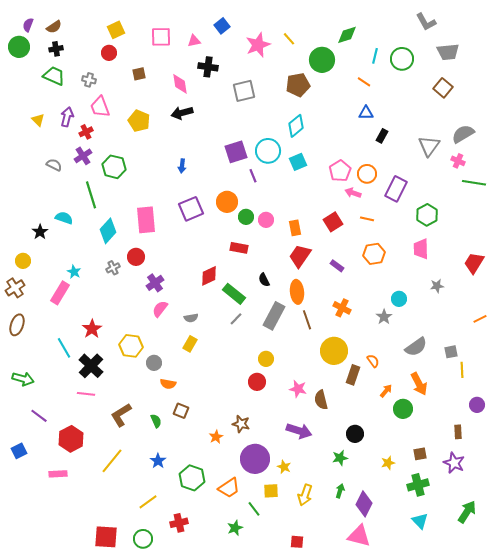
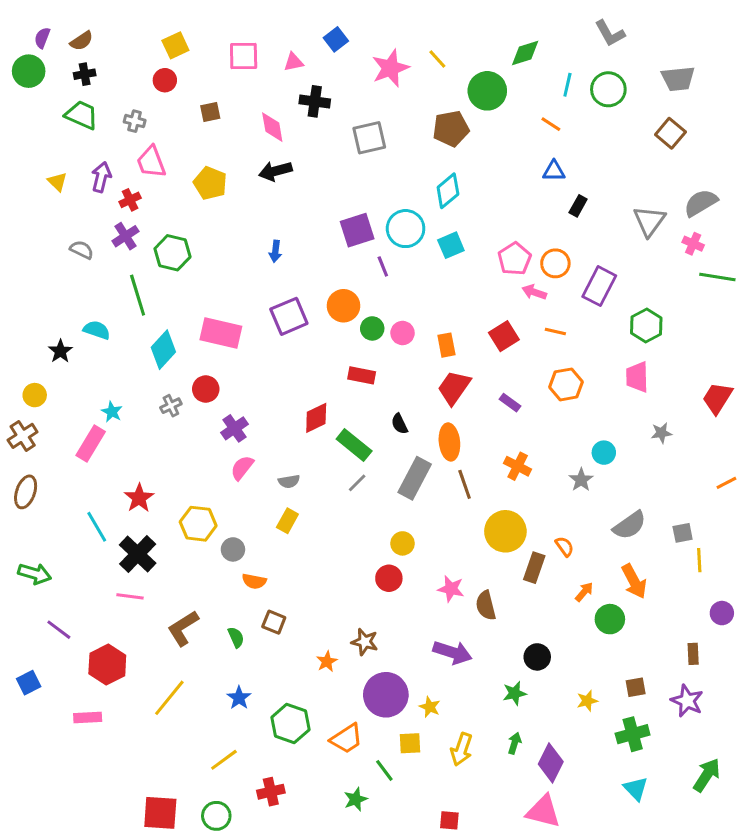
gray L-shape: (426, 22) -> (610, 33), moved
pink rectangle: (146, 220) -> (221, 333), turned -72

